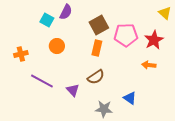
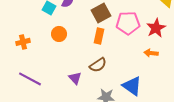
purple line: (42, 81) -> (30, 79), moved
blue triangle: (130, 98) -> (132, 86), size x1.5

